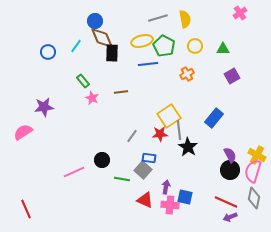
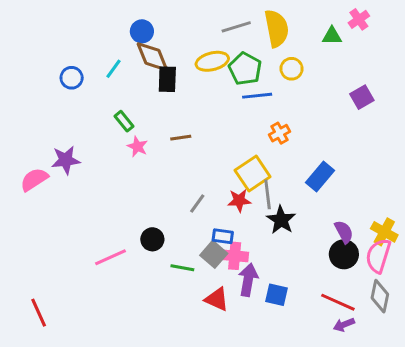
yellow semicircle: (185, 19) -> (277, 28), size x1.4
green triangle: (223, 49) -> (332, 36), moved
blue line: (148, 64) -> (257, 96), moved
orange cross: (187, 74) -> (280, 133), moved
purple square: (232, 76) -> (362, 97), moved
pink semicircle: (23, 132) -> (34, 179), moved
purple arrow: (166, 187) -> (248, 280), size x1.5
pink cross: (170, 205) -> (235, 256), moved

